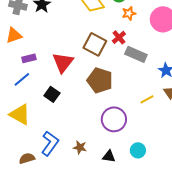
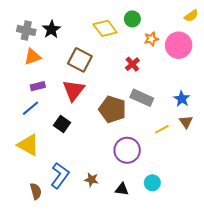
orange star: (129, 13) -> (151, 39), moved
orange triangle: (14, 35) -> (33, 57), moved
brown square: (95, 44) -> (80, 60), moved
gray rectangle: (136, 54) -> (142, 98), moved
brown semicircle: (27, 158) -> (36, 191), turned 91

